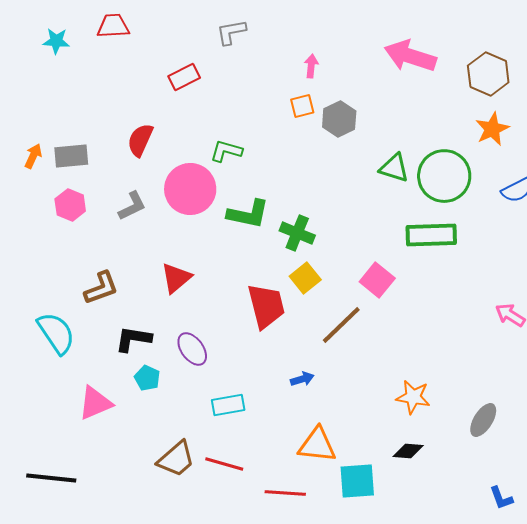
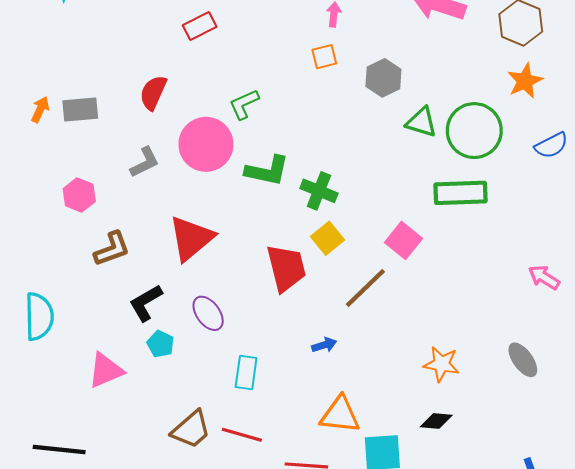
gray hexagon: (339, 119) -> (383, 78), moved
green L-shape: (226, 151) -> (244, 104), turned -40
pink hexagon: (70, 205) -> (79, 195), moved
red triangle: (176, 278) -> (191, 238), size x1.4
cyan semicircle: (56, 333) -> (39, 316), moved, turned 33
black L-shape: (133, 339) -> (146, 303), turned -39
cyan rectangle: (228, 405) -> (246, 372), turned -72
gray ellipse: (483, 420) -> (523, 360), moved, turned -68

